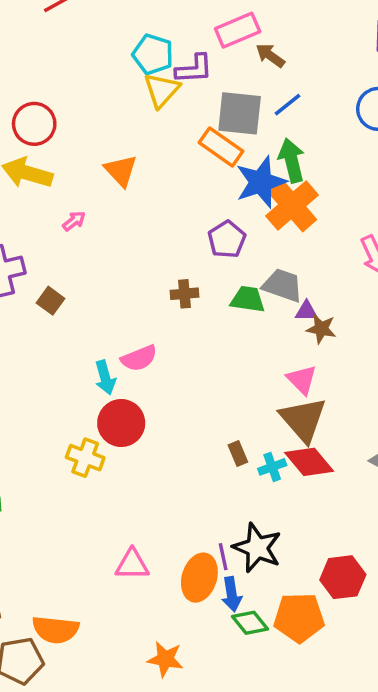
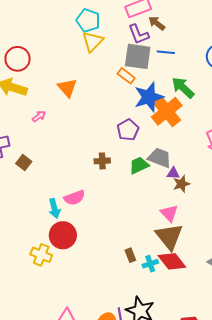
purple L-shape: (194, 69) -> (139, 34), moved, turned 70
blue line: (287, 105) -> (166, 52), turned 42
orange rectangle: (221, 147) -> (126, 76), size x0.7
green arrow: (292, 160) -> (183, 88), moved, turned -35
green trapezoid: (248, 299) -> (139, 165), turned -35
brown star: (321, 329) -> (181, 184), turned -30

